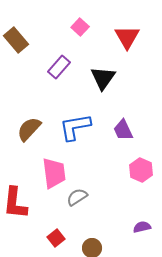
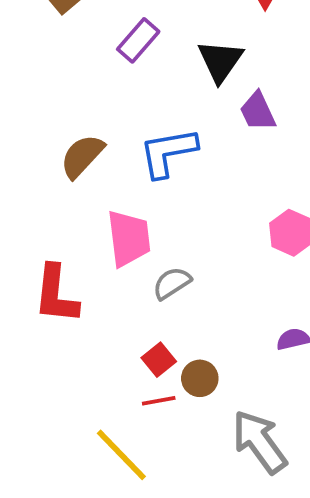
purple trapezoid: (123, 130) -> (258, 111), moved
red square: (56, 238) -> (159, 360), moved

